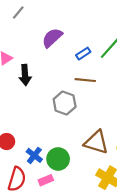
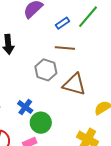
brown triangle: (96, 142) -> (74, 84), moved
blue cross: (34, 155) -> (25, 107), moved

